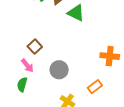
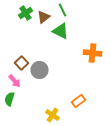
orange cross: (110, 56) -> (92, 53), moved
gray circle: (59, 70) -> (40, 70), moved

